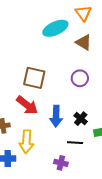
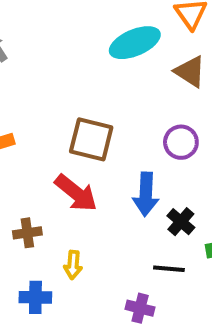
blue arrow: (56, 116) -> (146, 194), moved
yellow arrow: (26, 142) -> (73, 265), size x0.6

